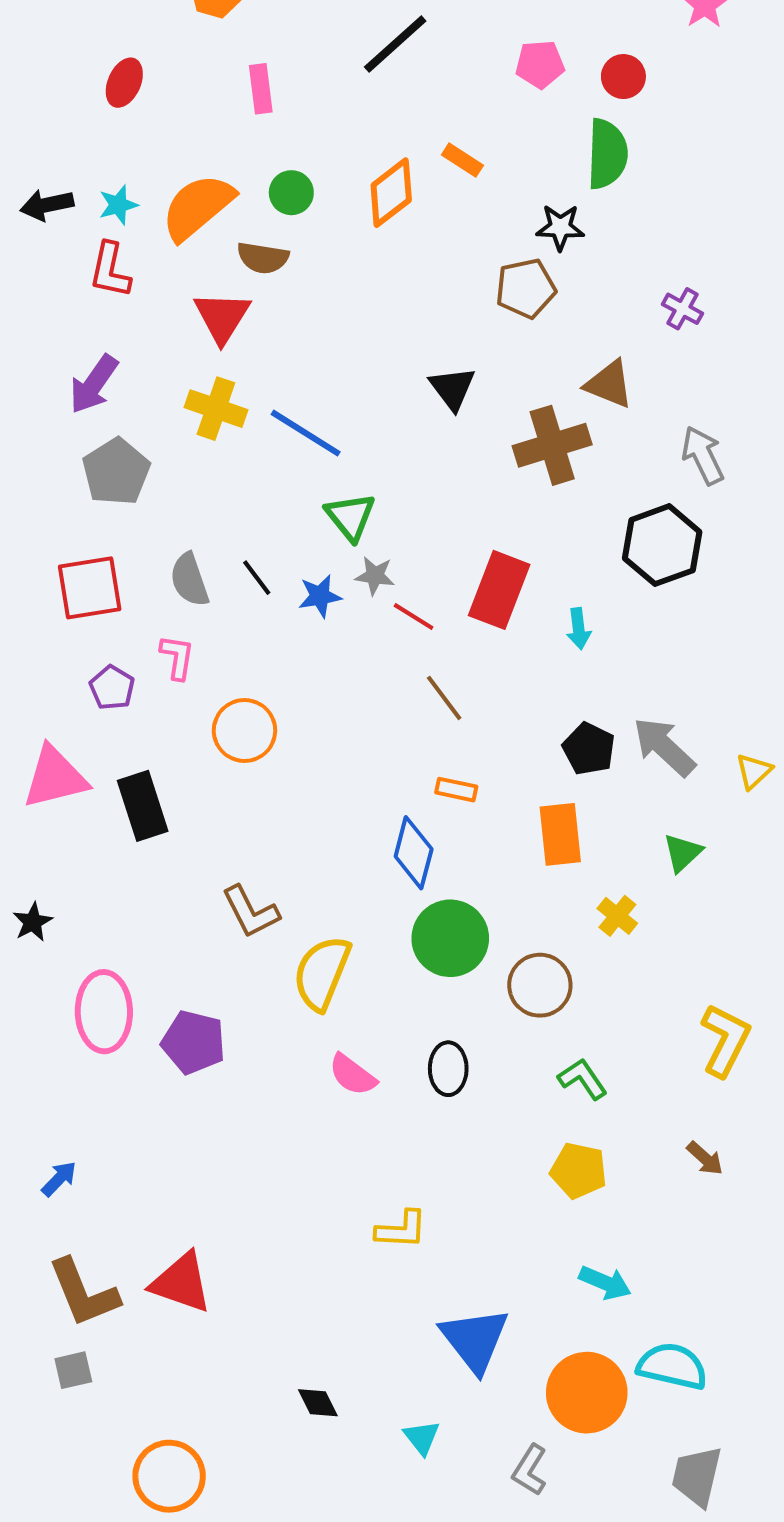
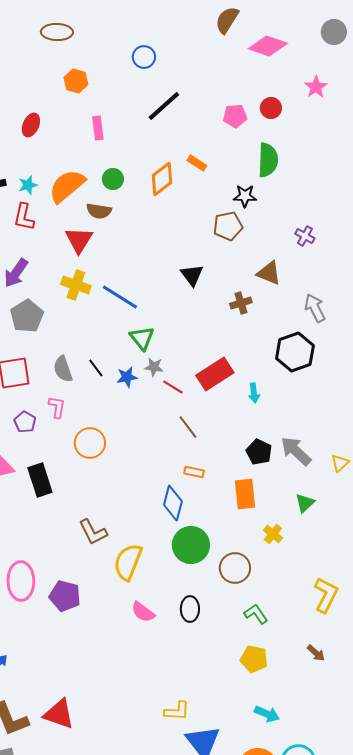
red circle: (623, 77) -> (271, 108), moved
brown cross: (552, 445) -> (241, 303), size x0.6
red rectangle: (499, 590) -> (215, 374), turned 36
yellow L-shape: (401, 1230) -> (177, 711), moved

